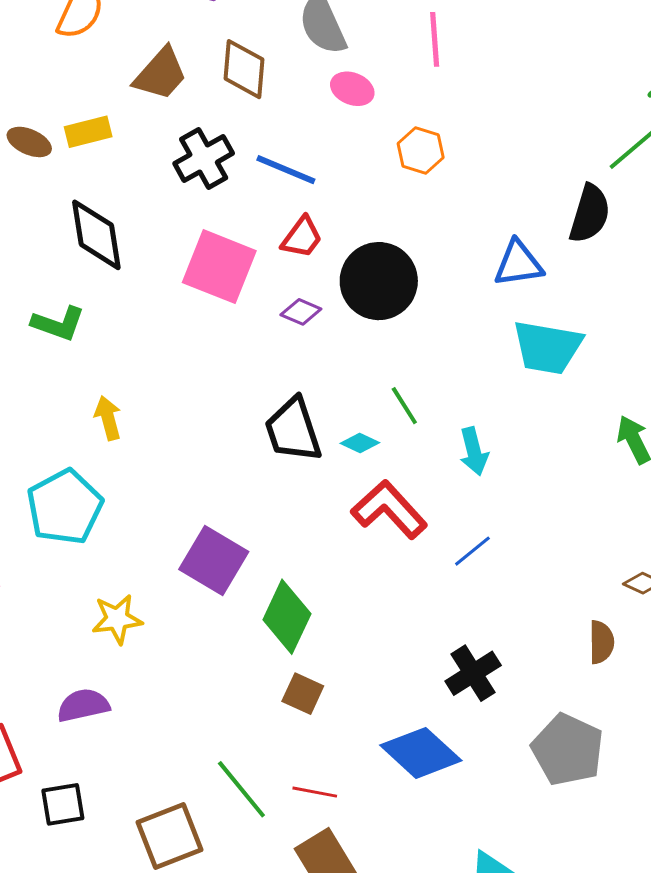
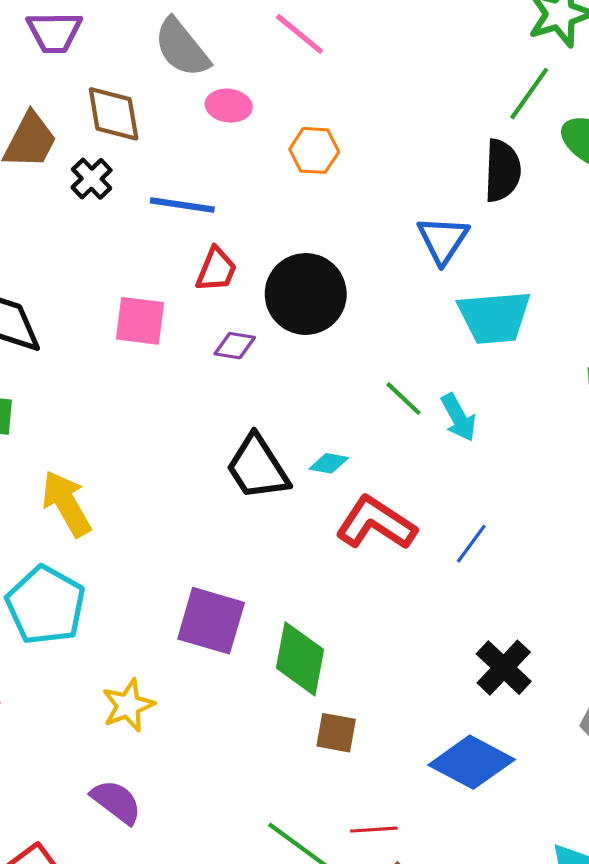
pink line: (435, 39) -> (299, 34), turned -32
black cross: (204, 158) -> (92, 179), moved, size x0.7
blue triangle: (518, 264) -> (443, 240), turned -34
pink square: (219, 267) -> (140, 321), size x0.7
green line: (404, 406) -> (403, 399), moved
yellow arrow: (108, 418) -> (66, 504), size x1.5
cyan arrow: (474, 451) -> (458, 417), moved
purple semicircle: (83, 705) -> (116, 802), turned 64

